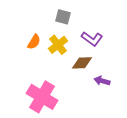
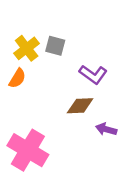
yellow cross: (58, 45) -> (27, 48), moved

